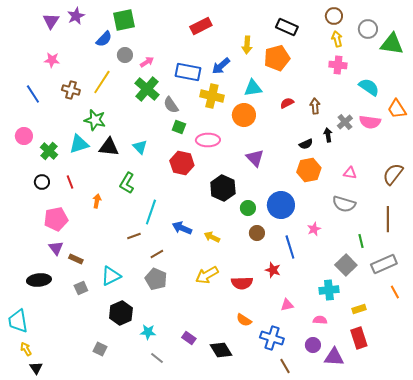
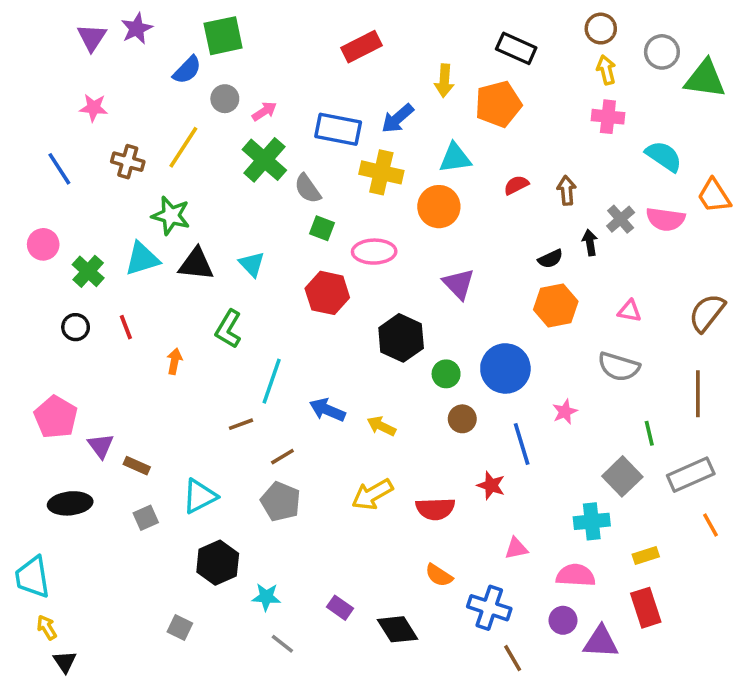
pink pentagon: (56, 219) -> (56, 417), moved, turned -30
pink semicircle: (320, 320) -> (576, 575), size x1.5

